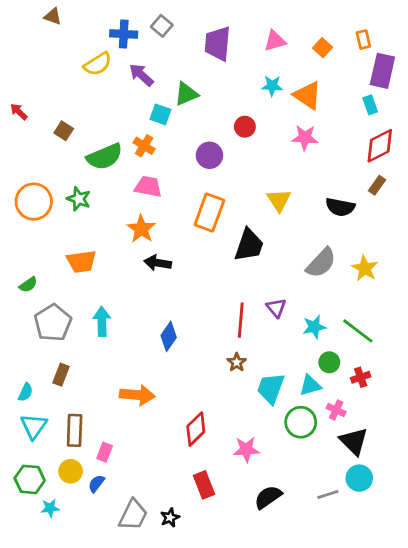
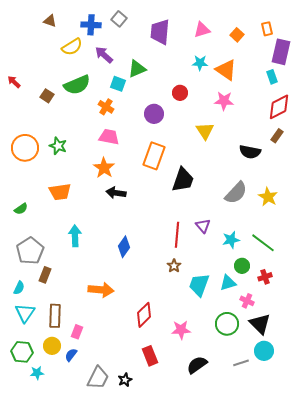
brown triangle: (53, 16) -> (50, 21), moved
green semicircle: (105, 157) -> (77, 85), moved
yellow triangle: (279, 200) -> (205, 131), moved
gray pentagon: (53, 323) -> (30, 251), moved
green circle: (301, 422) -> (227, 324), moved

